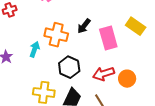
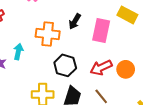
pink rectangle: (108, 38) -> (101, 31), turned 35
cyan arrow: (35, 49) -> (18, 52), moved

